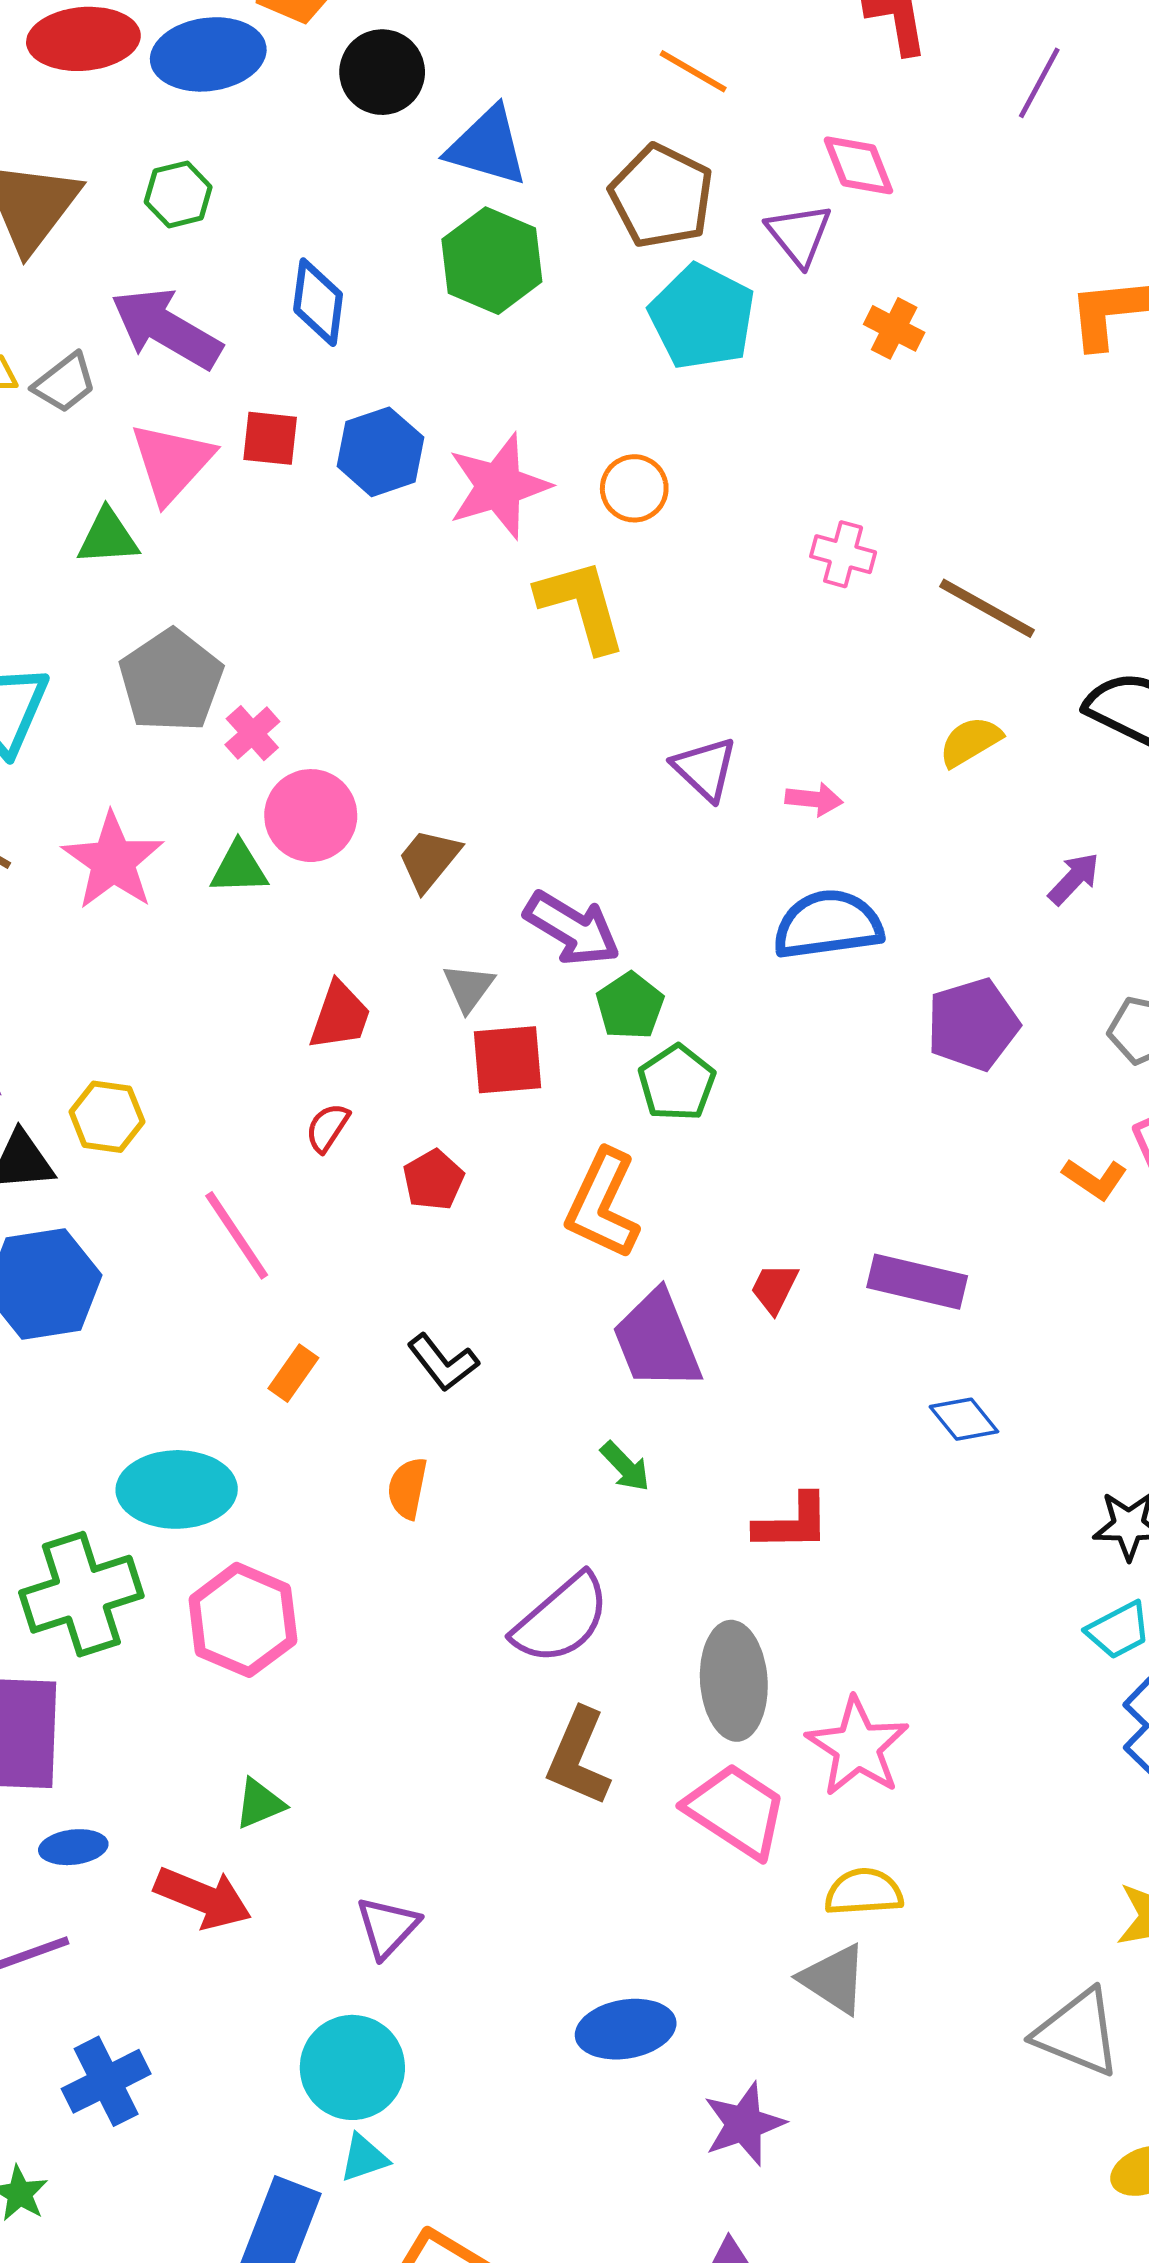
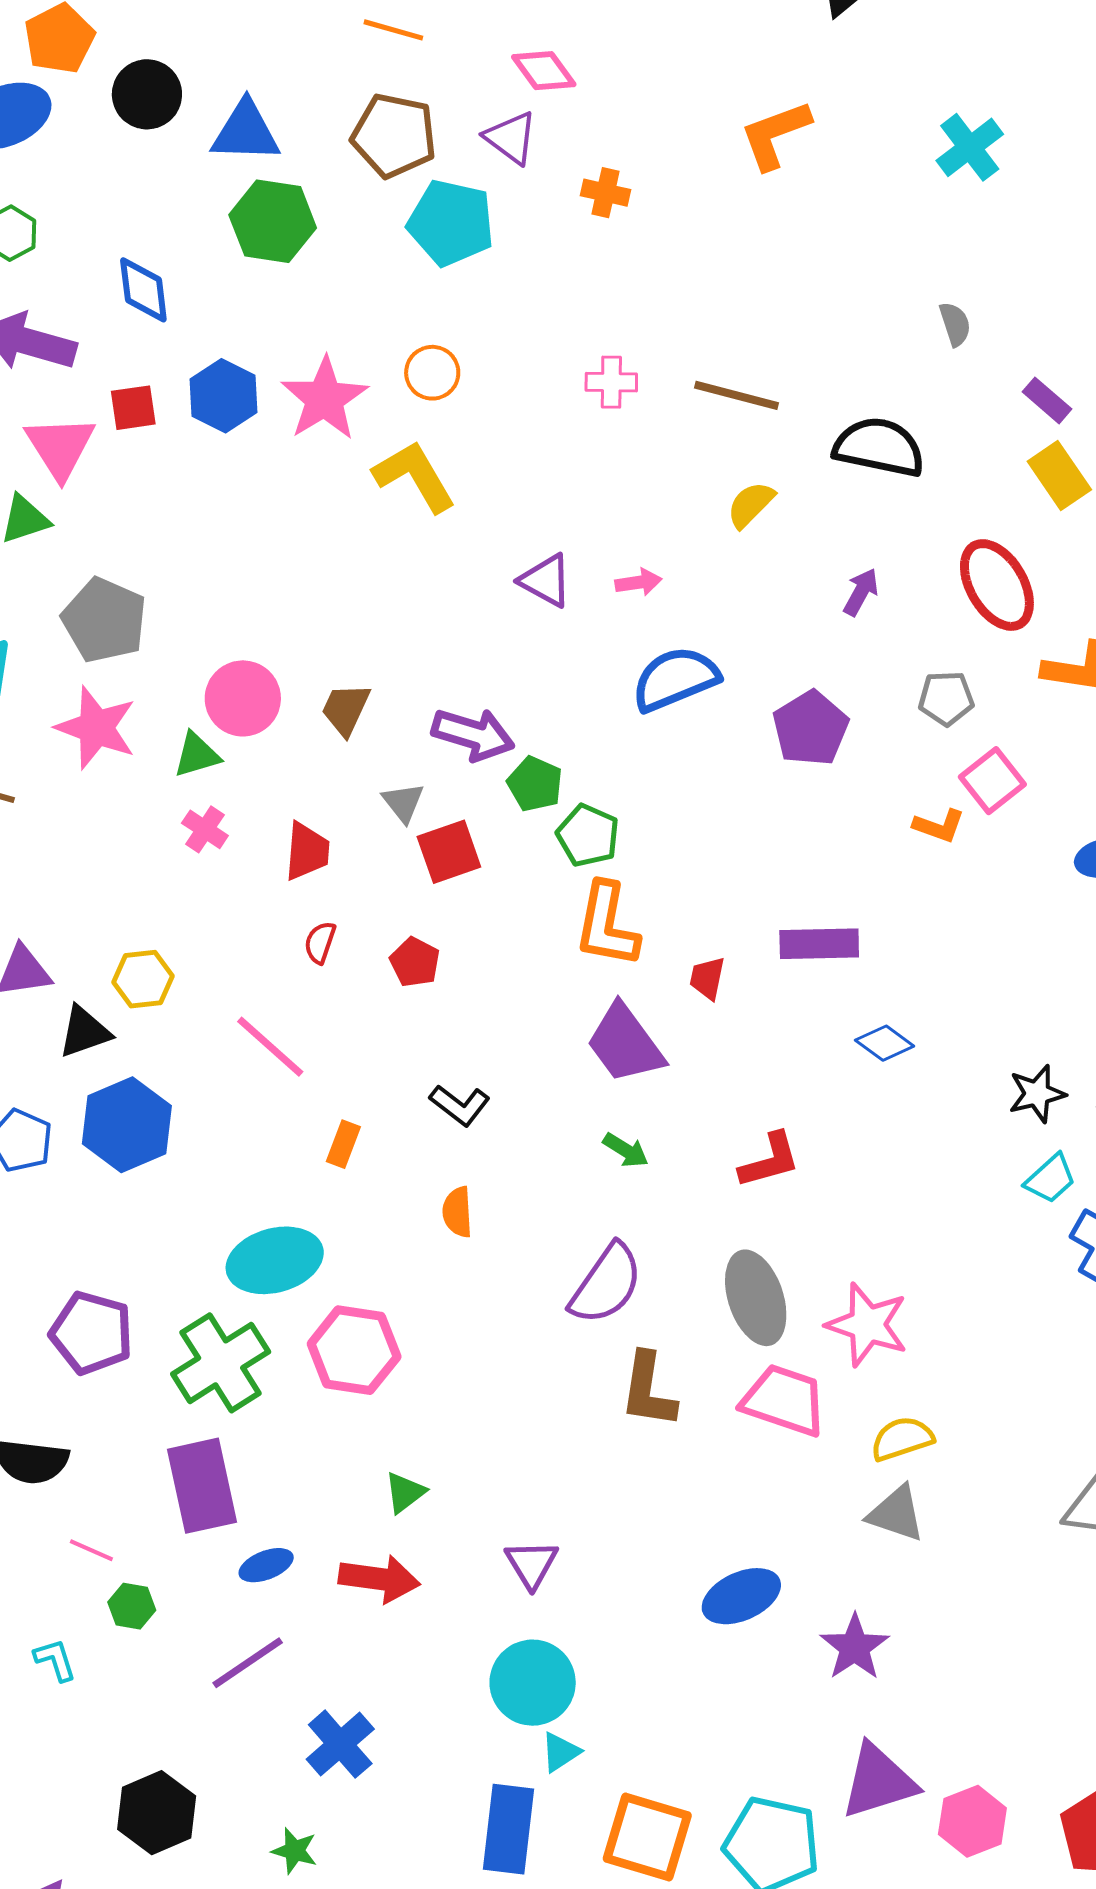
pink cross: (252, 733) -> (205, 829), moved
pink star: (113, 861) -> (96, 728), moved
orange L-shape: (603, 1204) -> (607, 925), moved

